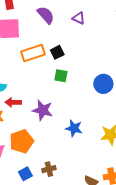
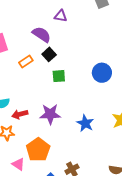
purple semicircle: (46, 15) -> (42, 34), moved
orange rectangle: (33, 53) -> (26, 61), size x0.6
blue star: (74, 128) -> (85, 123), turned 30

